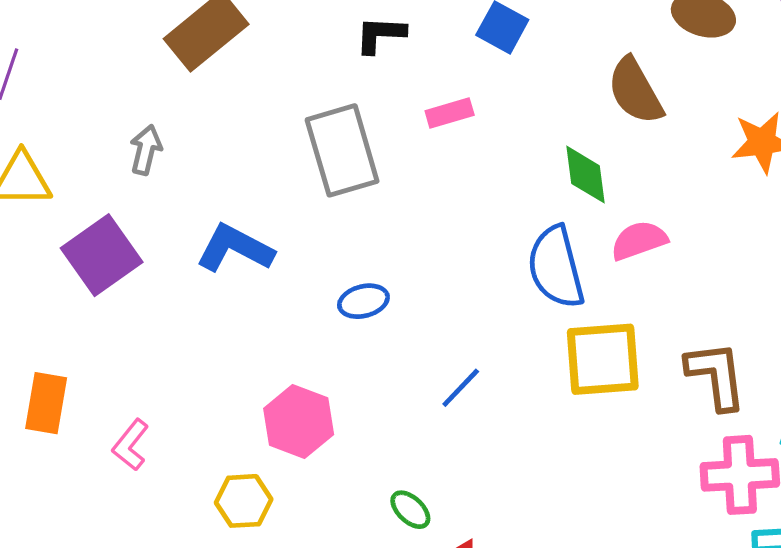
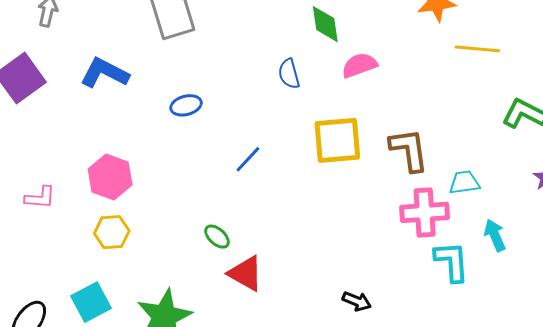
blue semicircle: (556, 267) -> (289, 74), moved, size x0.6
pink hexagon: (299, 422) -> (110, 177), moved
pink L-shape: (131, 445) -> (40, 198), turned -124

